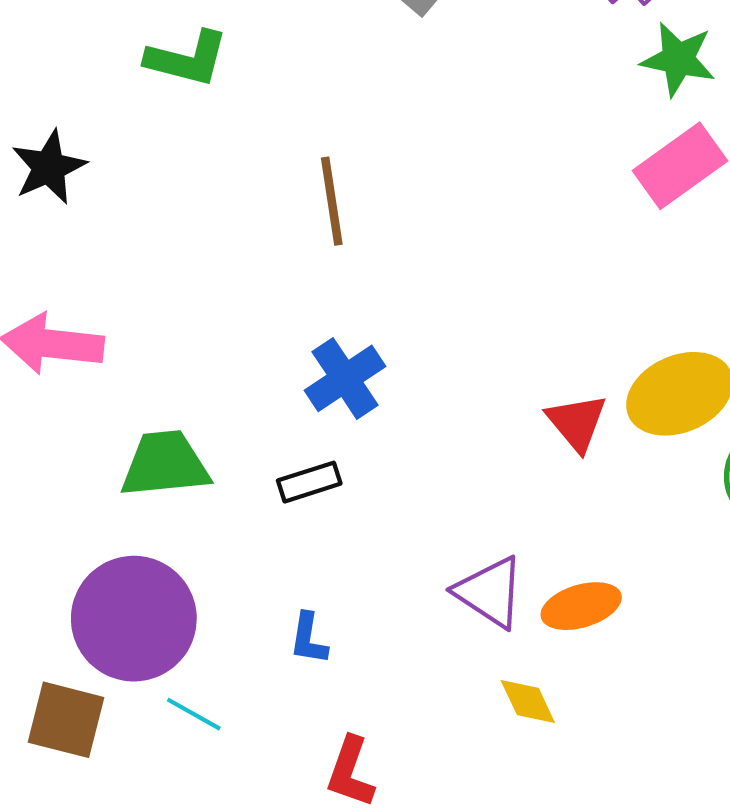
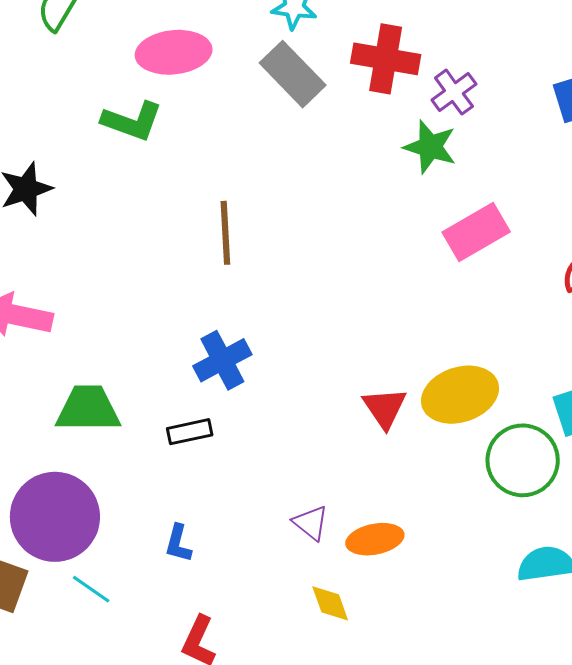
green star: (678, 59) -> (430, 147), moved
purple triangle: (490, 592) -> (311, 523), size x0.7

